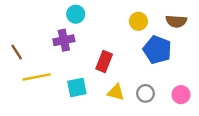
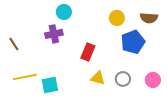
blue pentagon: (157, 50) -> (133, 42), turned 30
yellow line: (37, 77) -> (25, 77), moved
cyan square: (77, 88) -> (50, 85), moved

